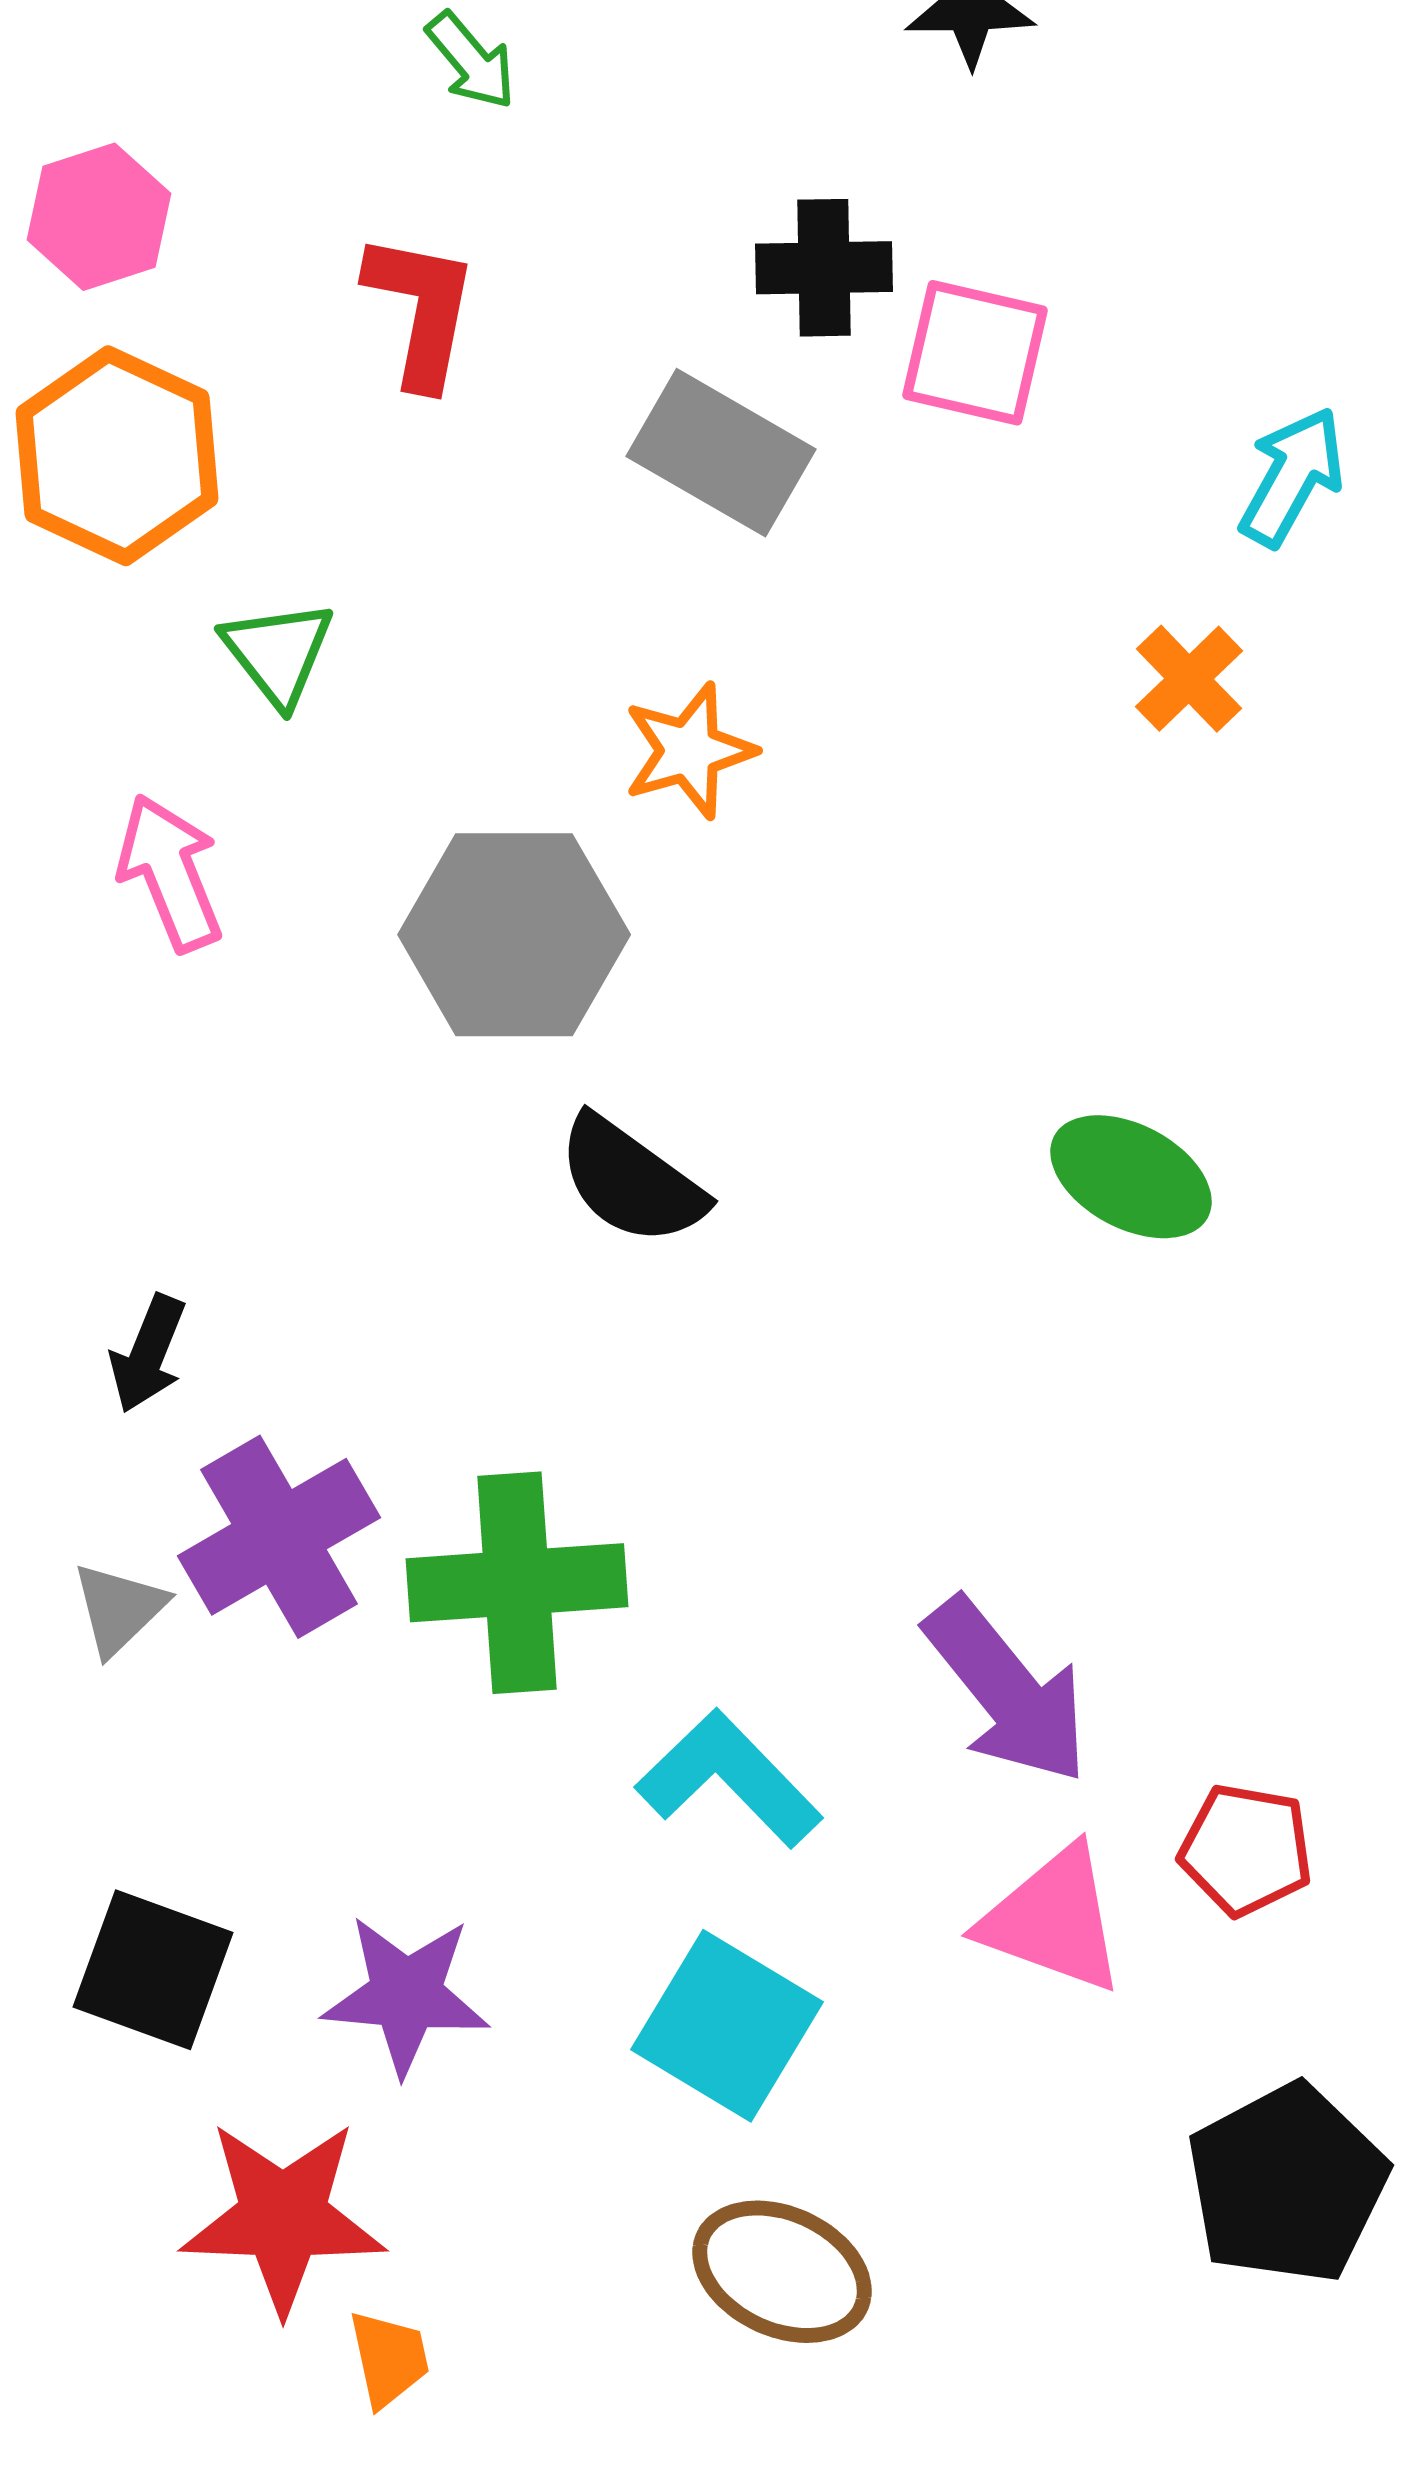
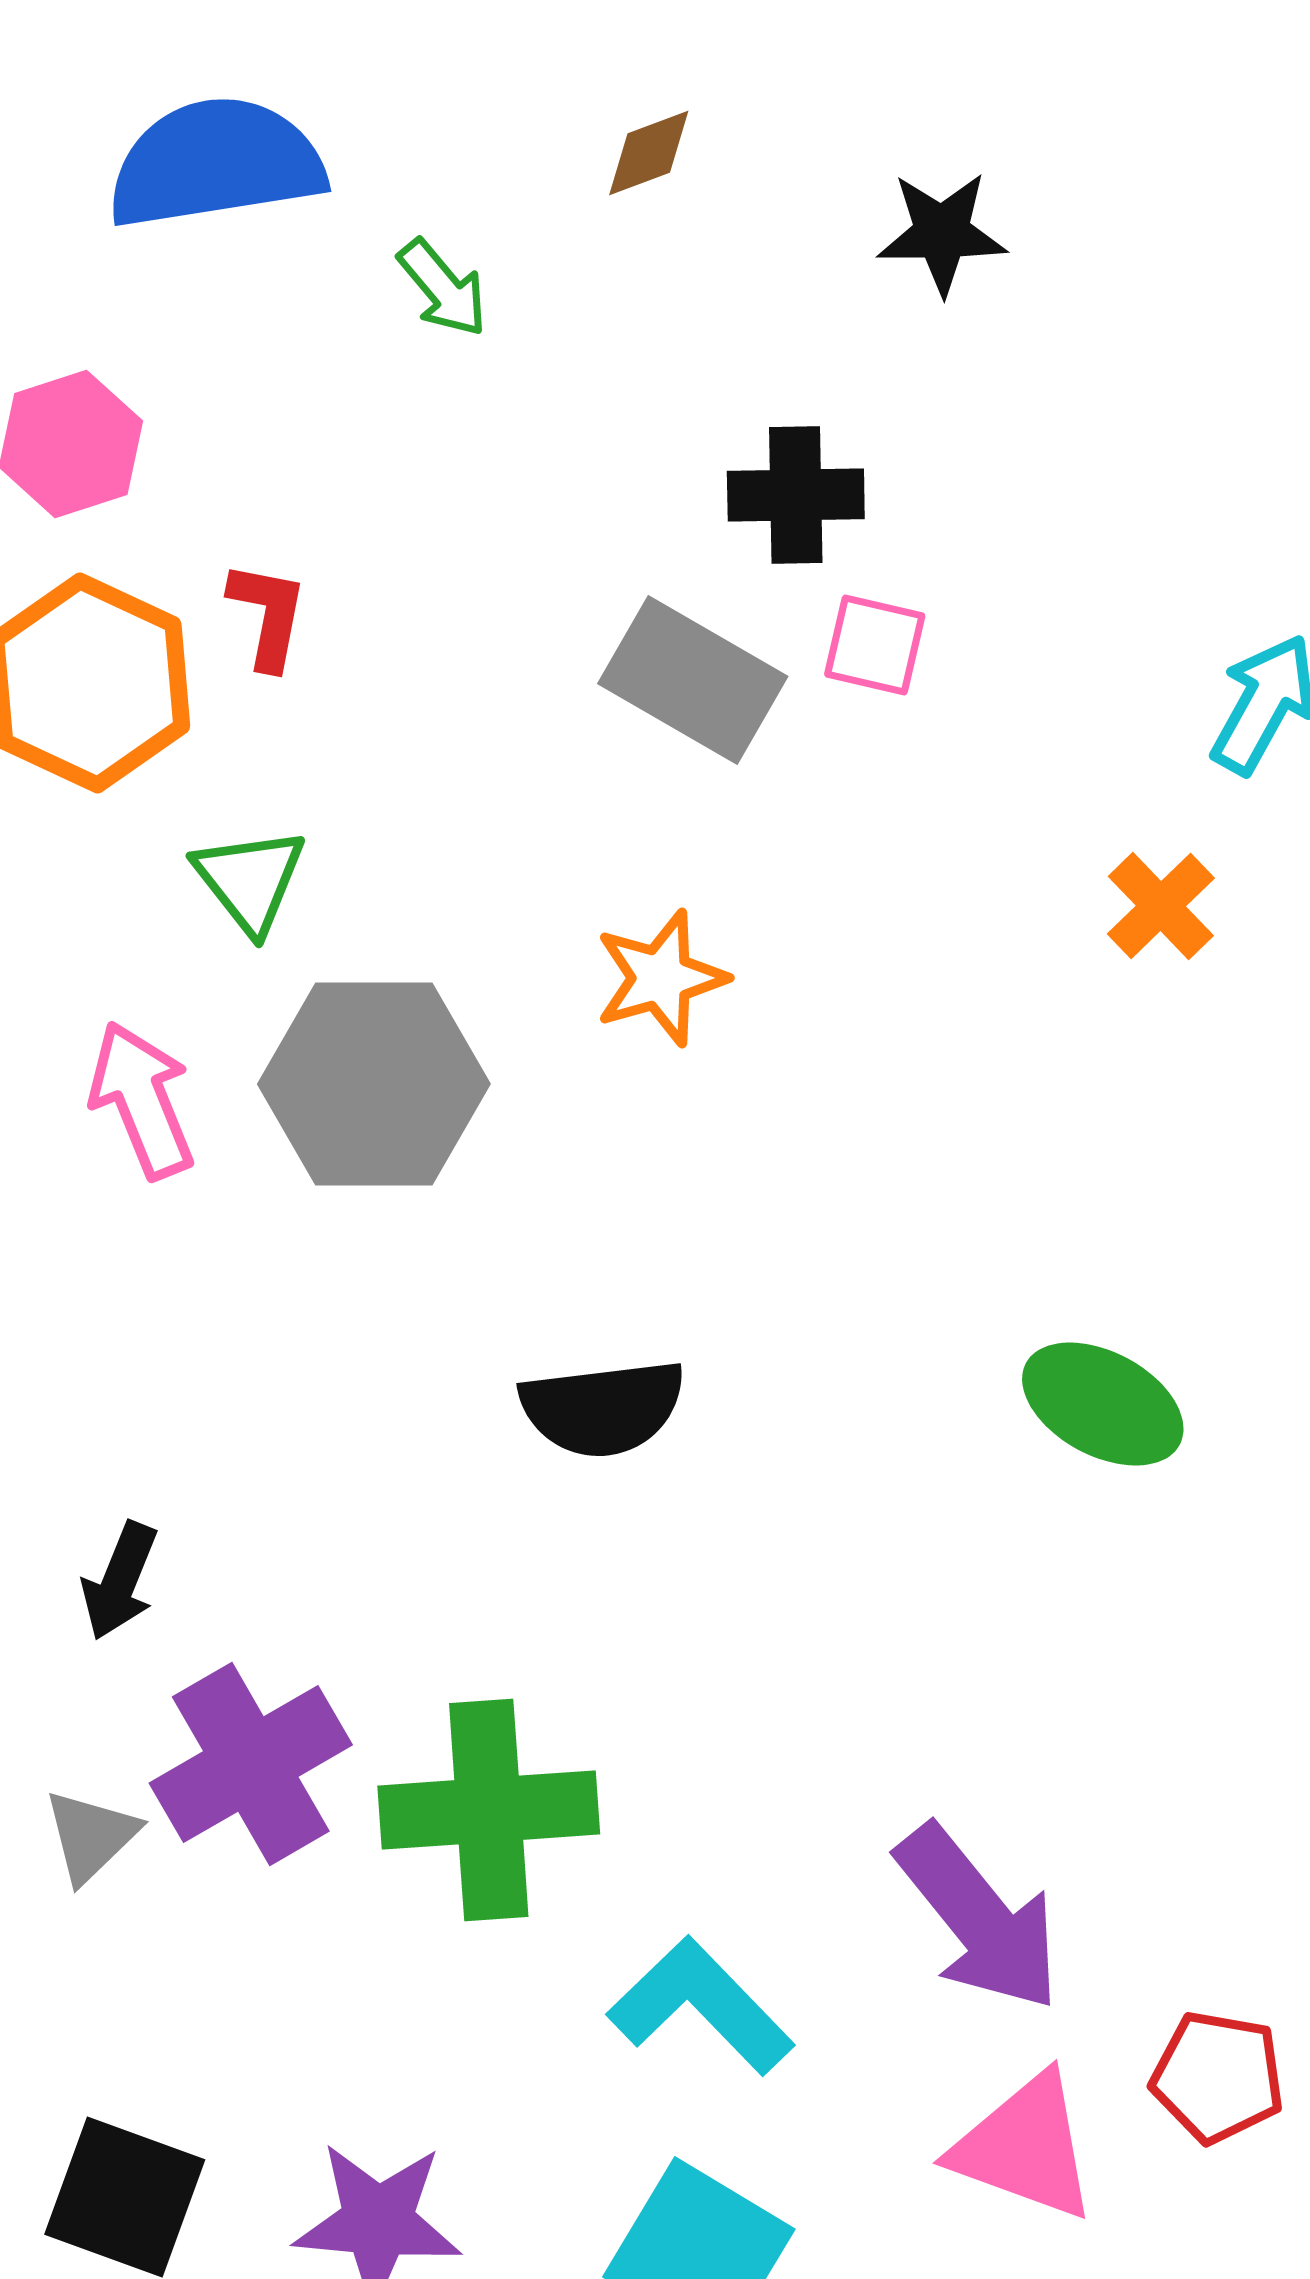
red L-shape: (421, 310) -> (268, 615), moved, size x0.7
pink square: (975, 353) -> (875, 645), moved, size x0.7
gray hexagon: (514, 935) -> (374, 1084), moved
black semicircle: (631, 1181) -> (603, 1408), turned -43

